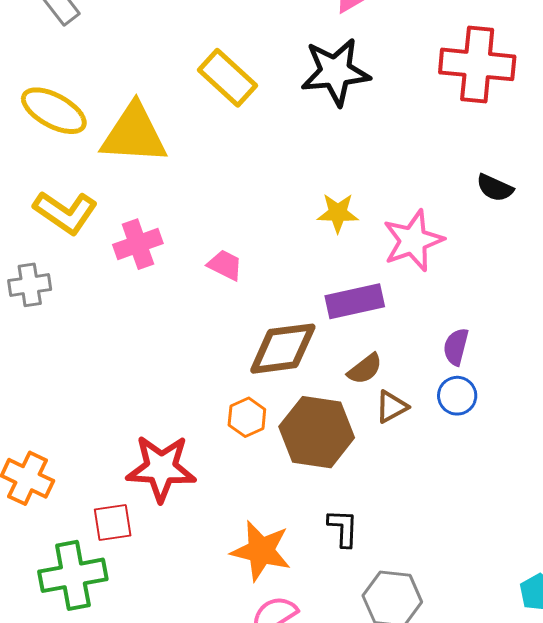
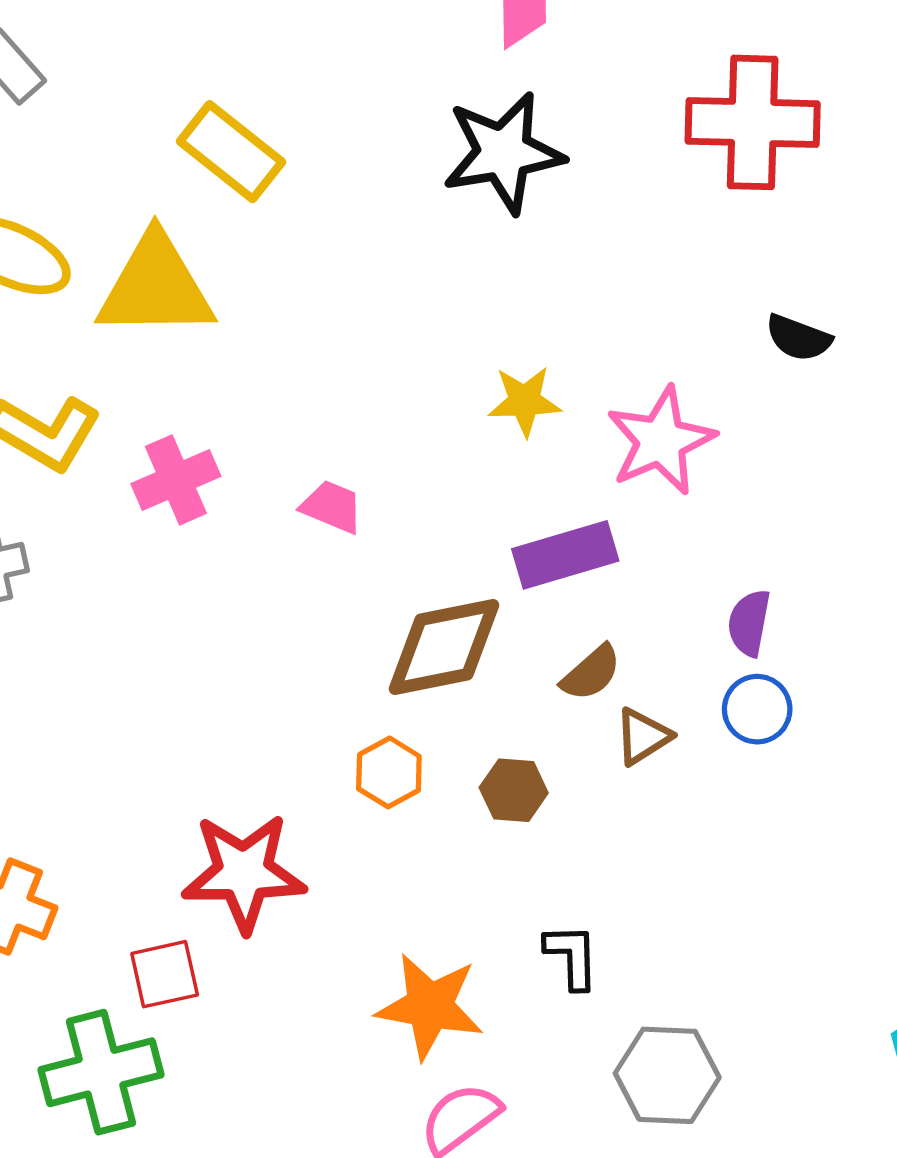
yellow rectangle: (228, 78) -> (231, 152), moved
brown hexagon: (317, 432) -> (514, 790), size x0.5

